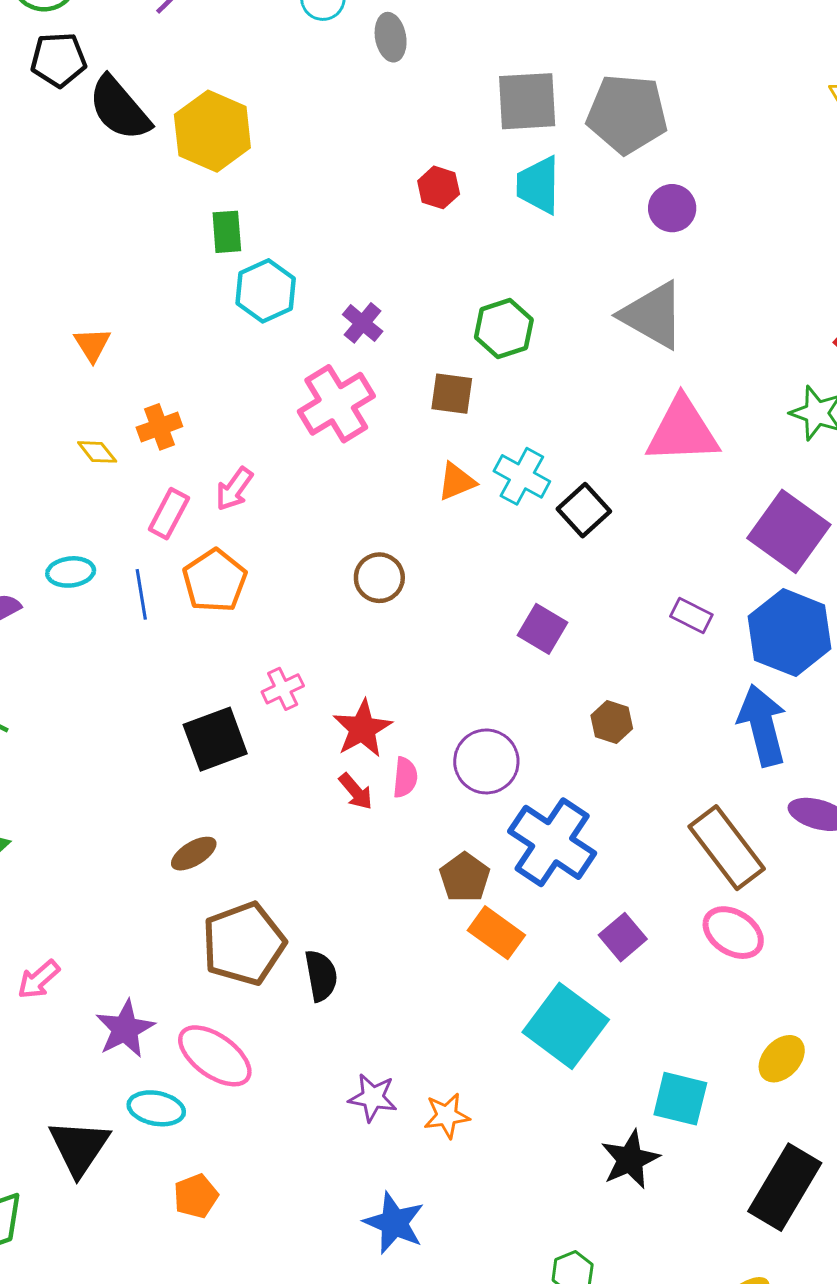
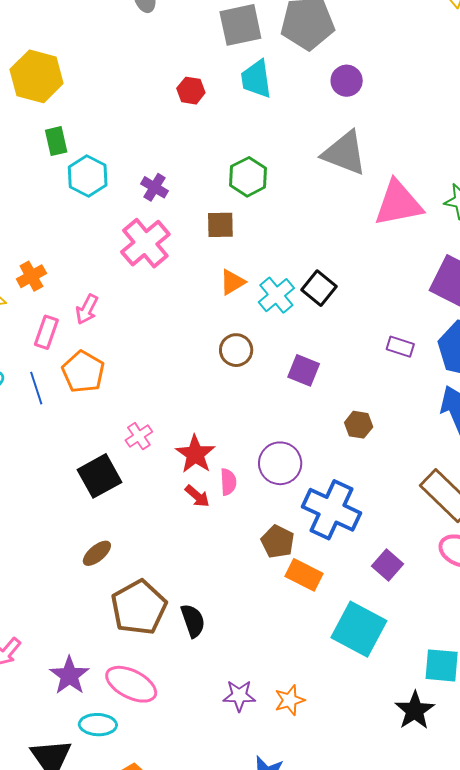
pink triangle: (682, 431) -> (398, 203), moved
cyan cross: (522, 476) -> (276, 295), moved, turned 30
brown circle: (379, 578) -> (236, 350), moved

